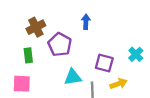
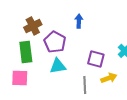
green rectangle: (28, 55) -> (26, 52), size x1.5
cyan triangle: (73, 77) -> (58, 66), moved

